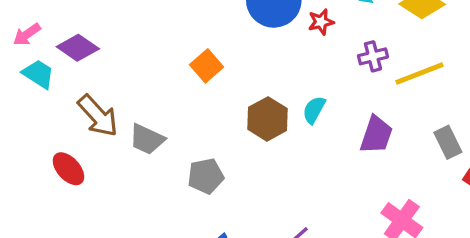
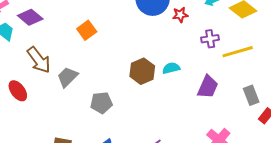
orange square: (207, 66) -> (87, 30), moved
cyan semicircle: (314, 110) -> (171, 68), turned 42
gray trapezoid: (147, 139) -> (67, 77), turned 105

